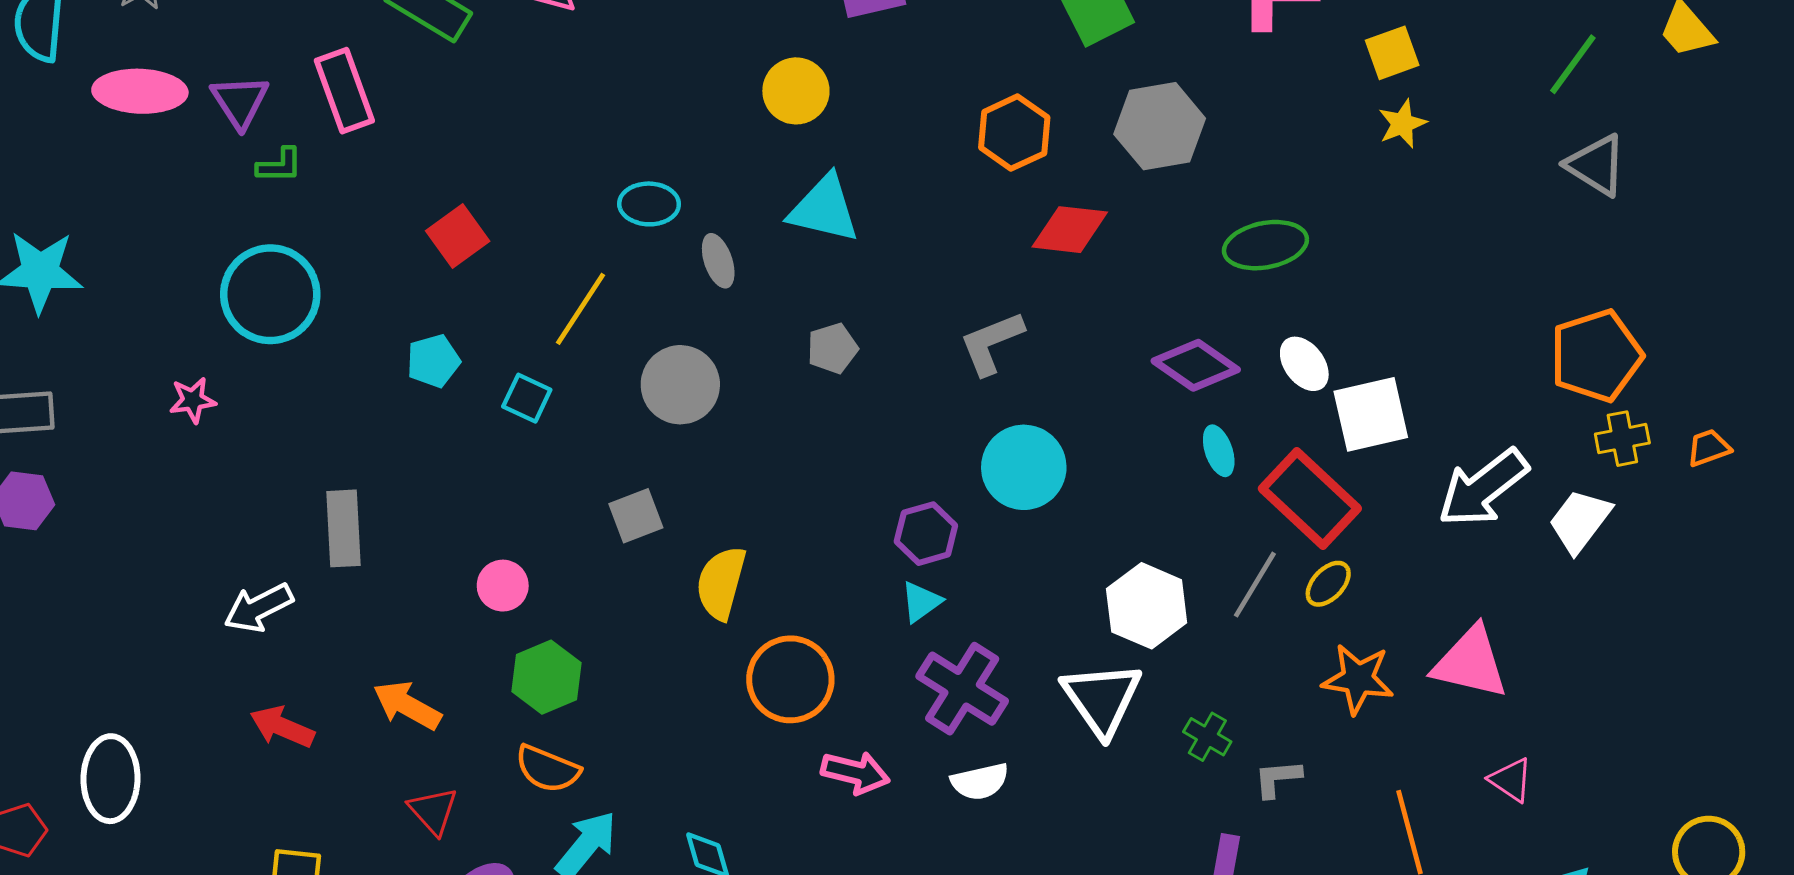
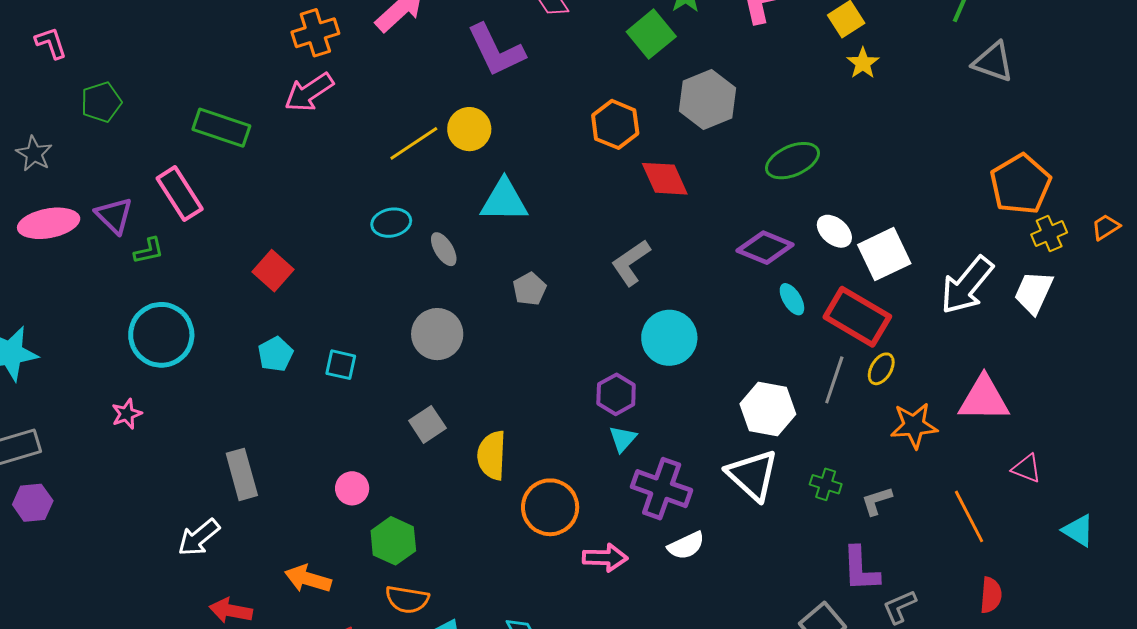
red diamond: (1070, 230) -> (665, 179), turned 72
yellow line: (580, 309) -> (414, 143), moved, turned 36

